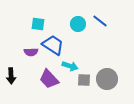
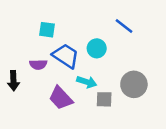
cyan circle: (78, 24) -> (97, 48), moved
black arrow: (11, 76) -> (13, 81), moved
gray circle: (107, 79) -> (134, 84), moved

